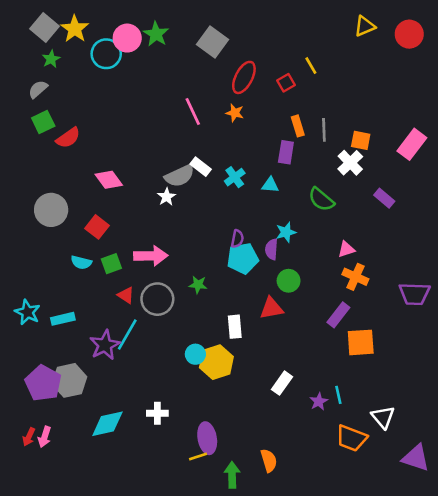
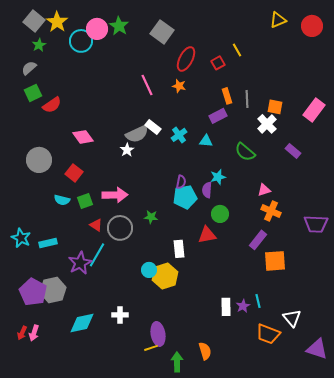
purple rectangle: (286, 152) -> (218, 116), turned 54
white rectangle: (282, 383) -> (226, 307), moved, turned -36

